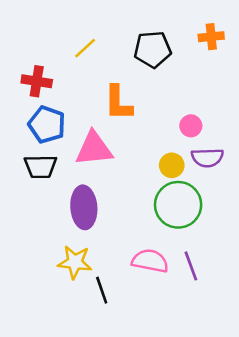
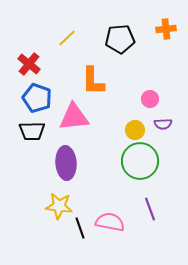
red cross: (37, 81) -> (29, 64), turned 30
purple semicircle: (207, 158) -> (163, 124), size x0.7
pink semicircle: (150, 261) -> (110, 222), moved

